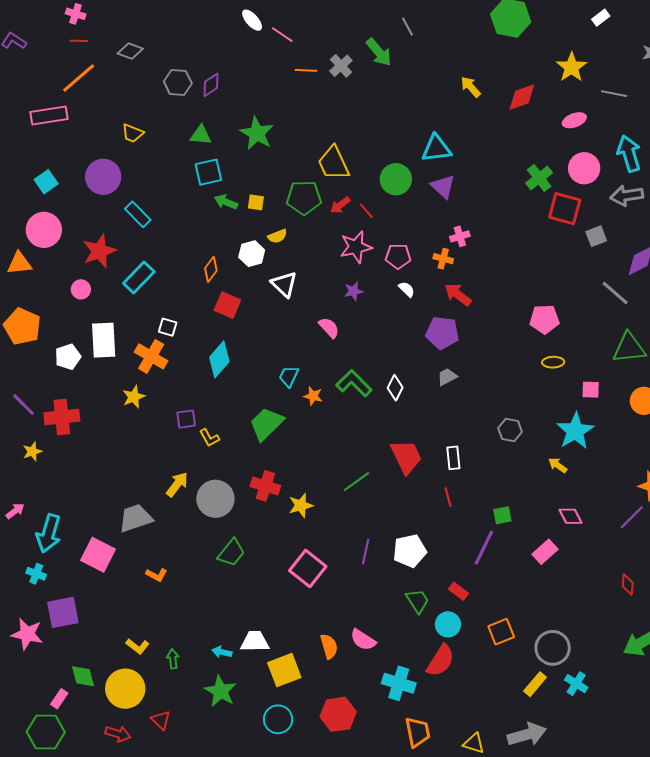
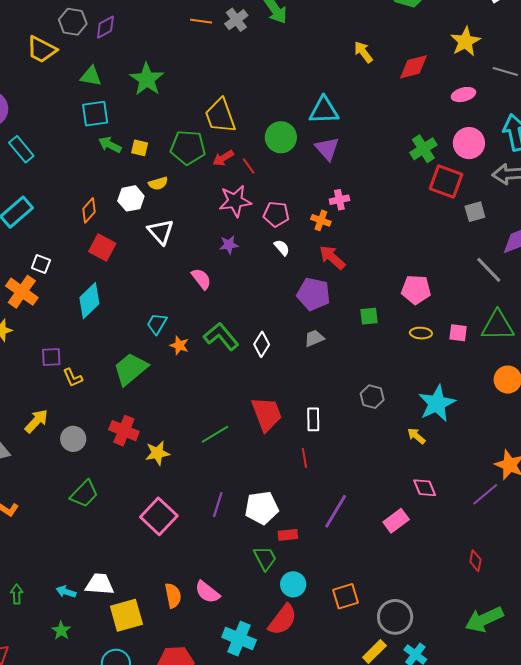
yellow trapezoid: (133, 133) -> (42, 50), moved, size x1.4
pink square: (591, 390) -> (458, 333), moved
gray circle: (215, 499) -> (73, 439), size x0.7
green square: (502, 515) -> (369, 316), moved
red rectangle: (458, 591) -> (288, 535), moved, turned -48
green star: (220, 691) -> (61, 630), size x0.6

